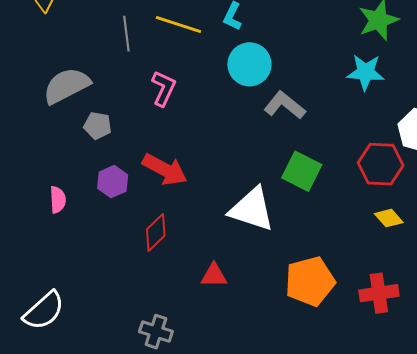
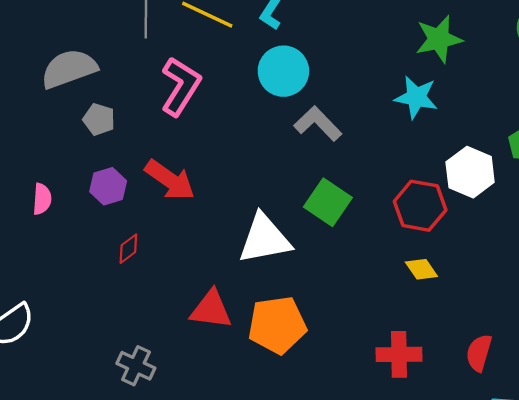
pink L-shape: (164, 88) -> (181, 86), size x1.4
white triangle: (252, 209) -> (265, 239), turned -36
red diamond: (156, 233) -> (128, 249), moved, size x0.7
red triangle: (214, 275) -> (211, 310), size x1.4
orange pentagon: (310, 281) -> (277, 325), moved

